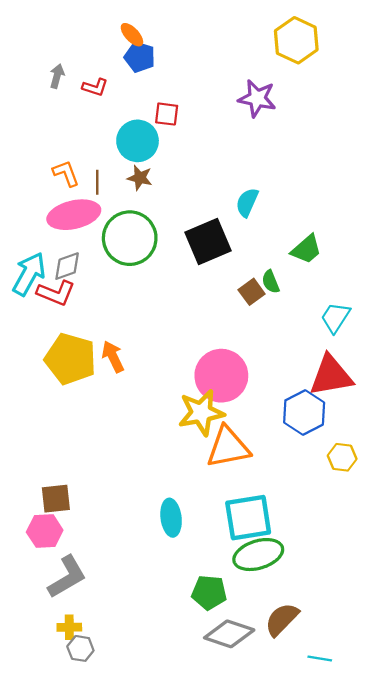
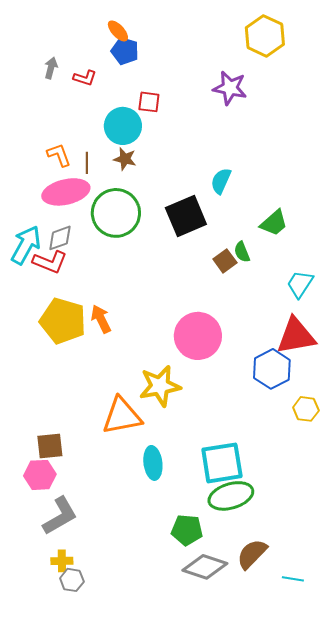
yellow star: (201, 413) -> (160, 386), moved
orange triangle: (228, 447) -> (122, 416), moved
cyan line: (320, 659) -> (293, 579), moved

